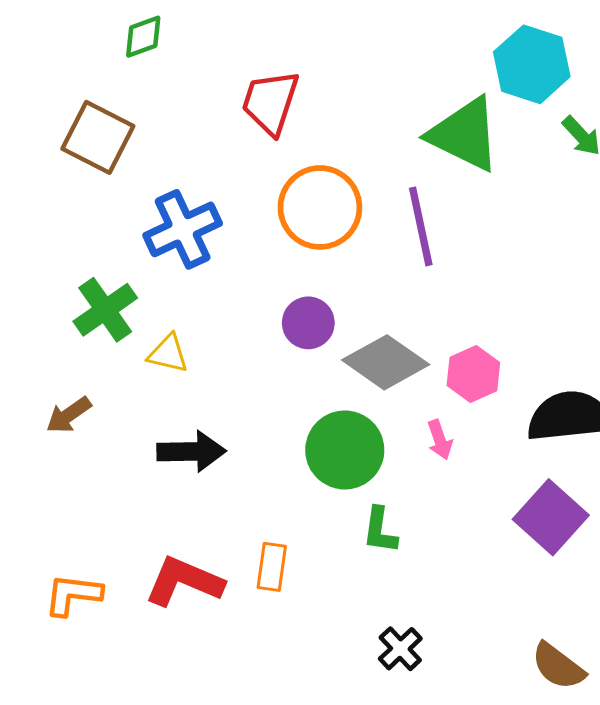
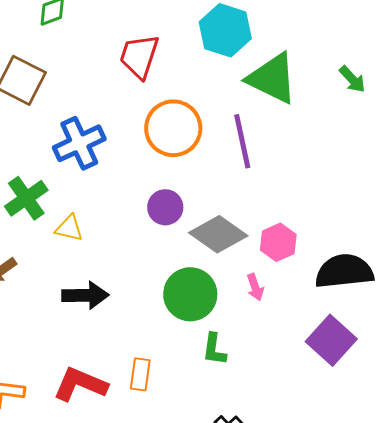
cyan hexagon: (532, 64) -> (225, 30), moved

